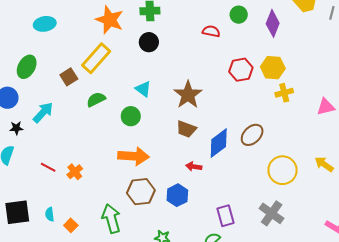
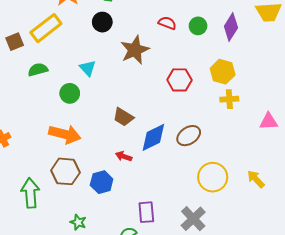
green circle: (239, 15) -> (198, 26), moved
red hexagon: (241, 70) -> (179, 80), moved
brown star: (188, 95) -> (135, 50), moved

